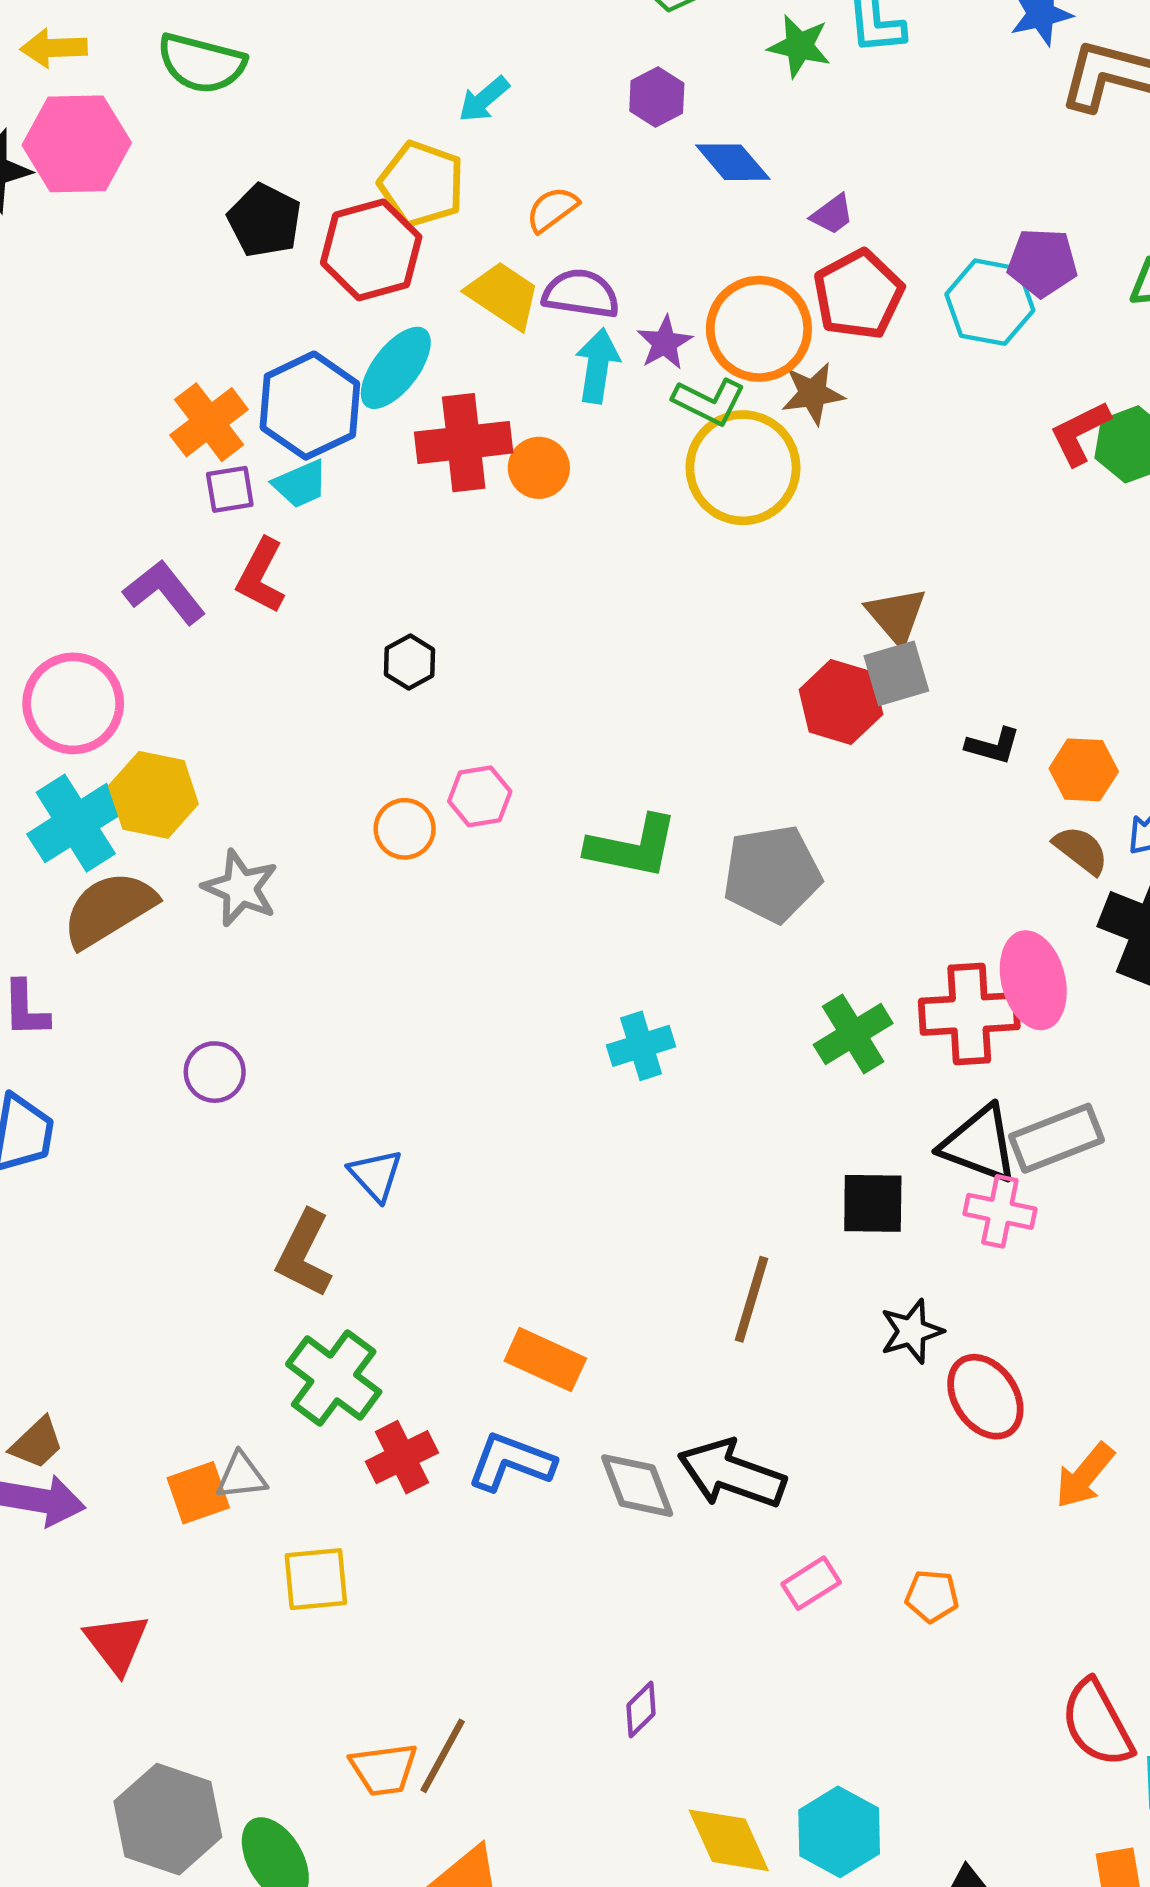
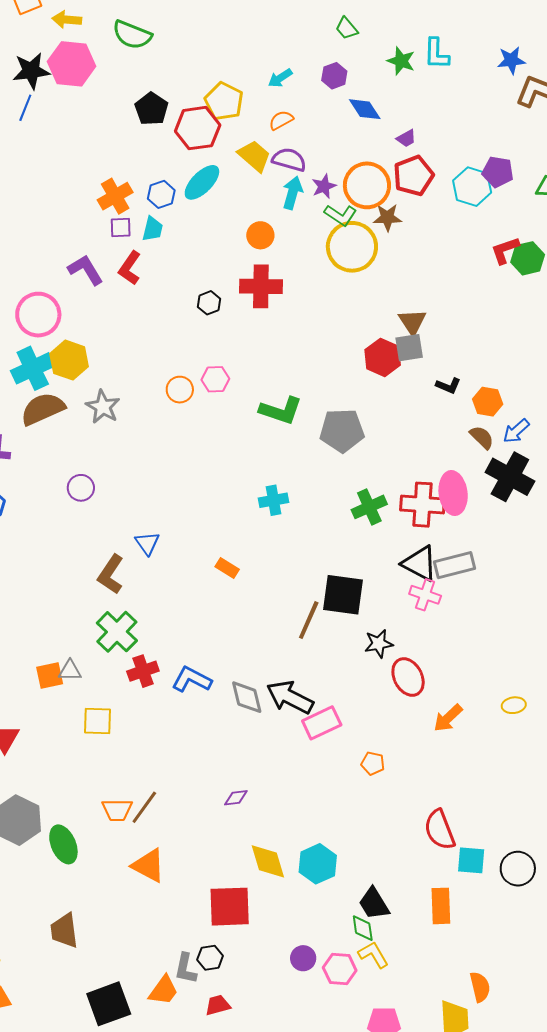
cyan arrow: (484, 99) -> (280, 78), moved
blue hexagon: (310, 406) -> (161, 194), size x0.6
red cross: (464, 443) -> (261, 286), moved
cyan trapezoid: (300, 484) -> (153, 229), turned -60
black hexagon: (410, 662) -> (209, 303), moved
black square: (873, 1203) -> (343, 595), moved, size x1.4
orange rectangle: (545, 1360) -> (227, 568), moved, size x0.7
pink rectangle: (811, 1583) -> (322, 723), moved, size x1.5
purple diamond: (641, 1709) -> (236, 798), turned 30

